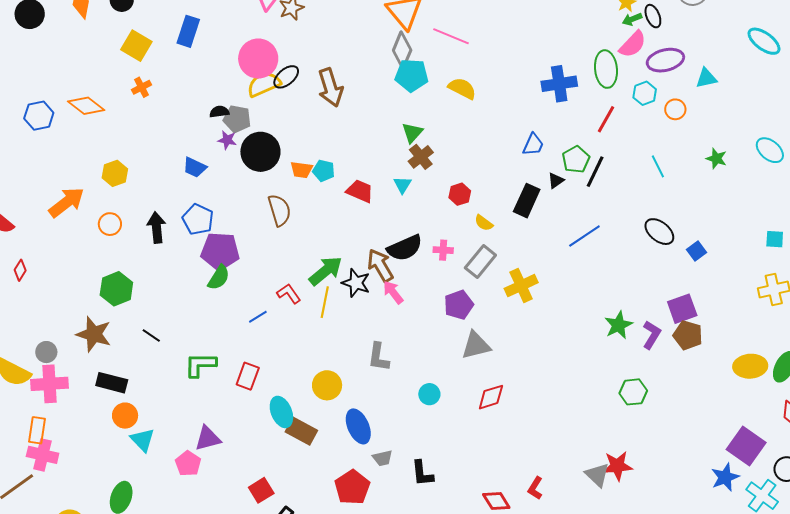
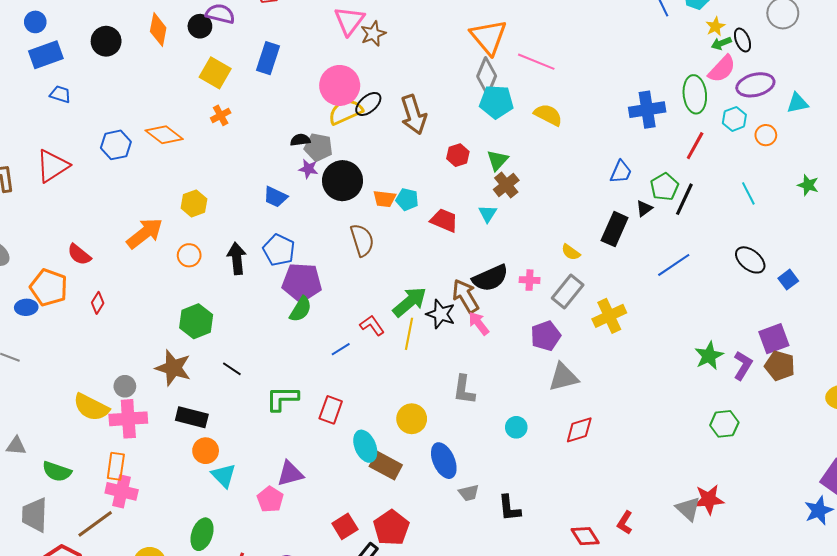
red hexagon: (460, 194) -> (458, 155), moved
red pentagon: (352, 487) -> (391, 528), moved

